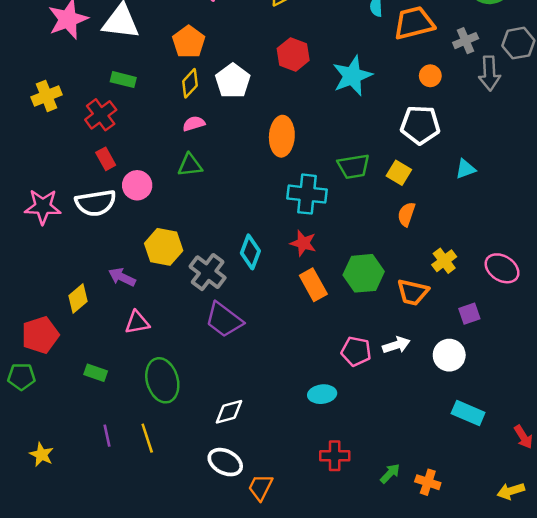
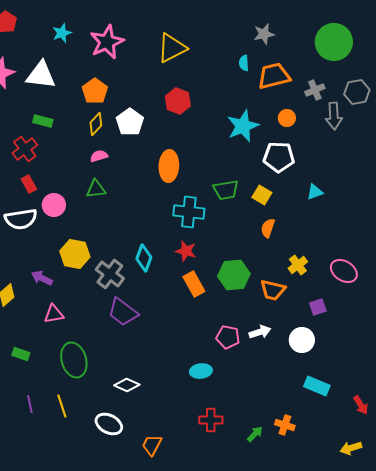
cyan star: (352, 76) -> (243, 126), moved
white diamond: (229, 412) -> (127, 385), turned 40
white ellipse: (225, 462) -> (109, 424), moved
orange cross: (428, 482) -> (285, 425), moved

